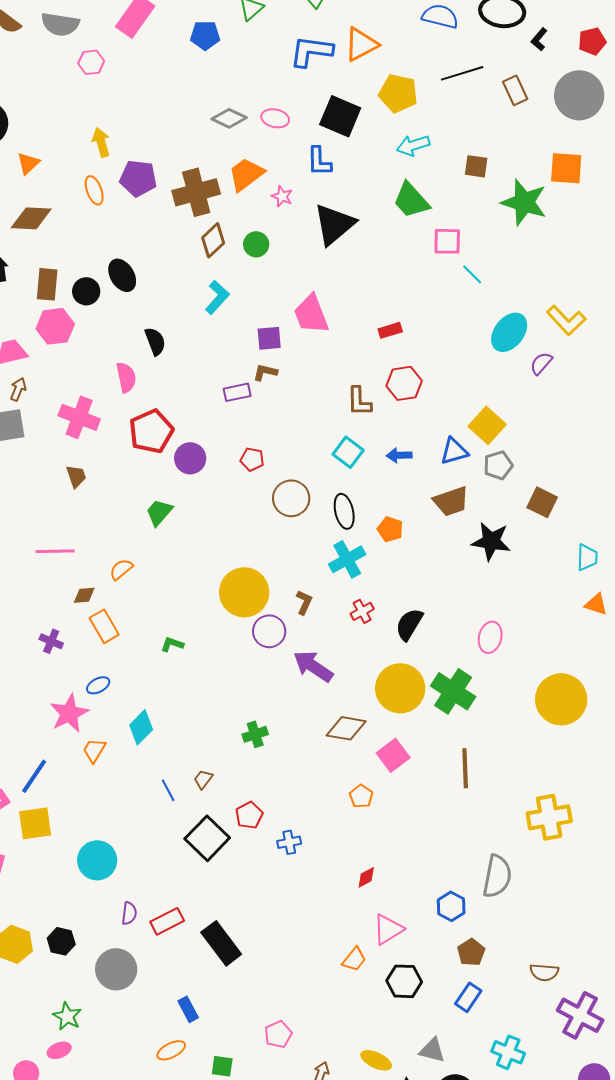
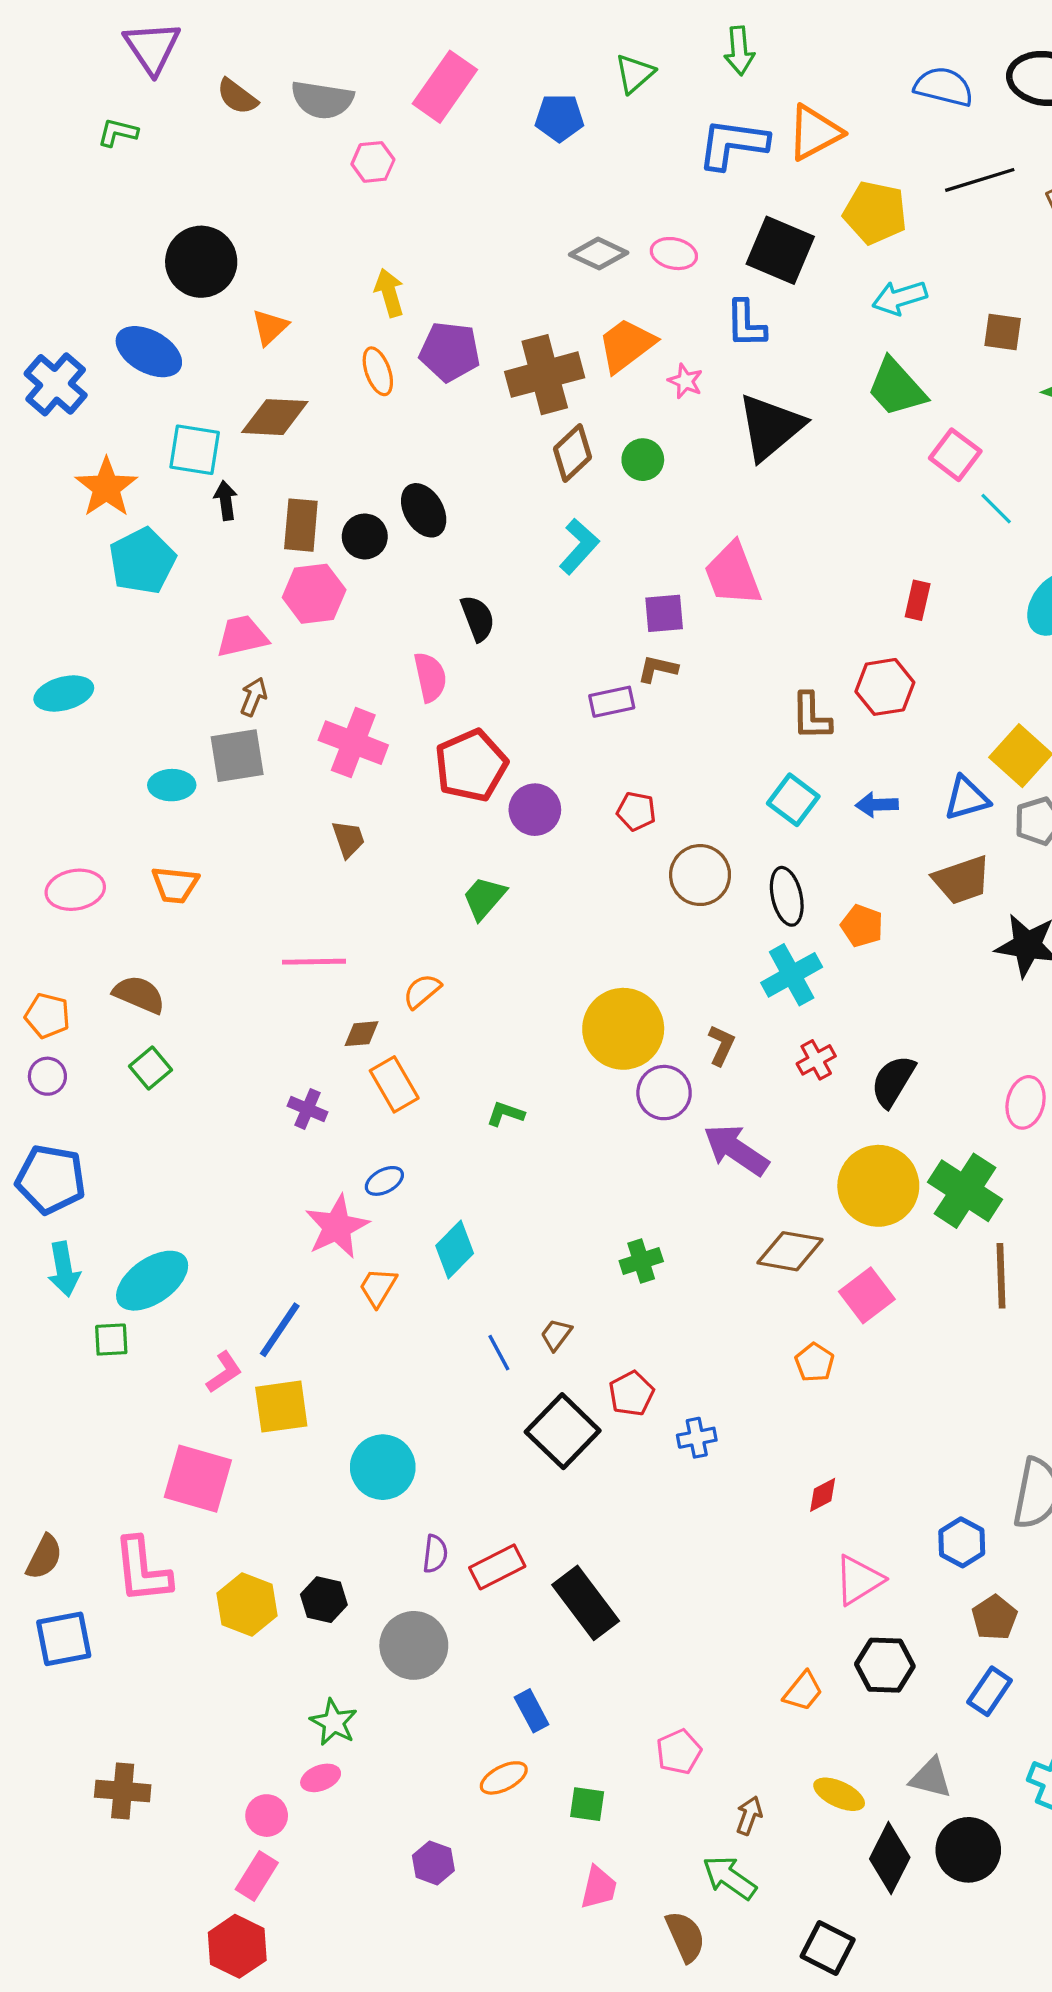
pink square: (447, 241) -> (955, 455), turned 36
red rectangle: (390, 330) -> (918, 600), moved, turned -60
brown line: (465, 768) -> (1001, 1276), moved
orange trapezoid: (354, 959) -> (803, 1691), moved

